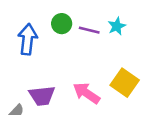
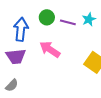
pink arrow: (87, 93) -> (50, 49), moved
purple trapezoid: (42, 96) -> (16, 56), moved

